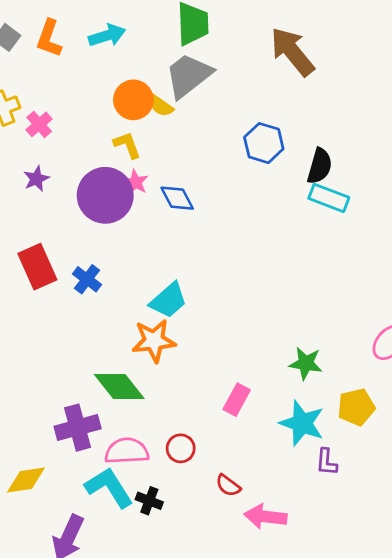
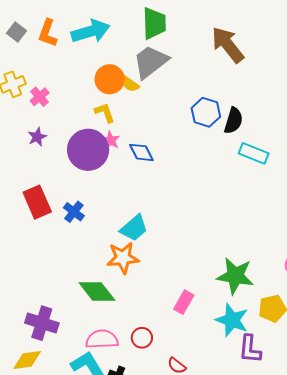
cyan arrow: (107, 35) -> (91, 31), size x1.4
black semicircle: (320, 166) -> (233, 121), moved
green star: (306, 363) -> (235, 276), size x1.5
purple cross: (78, 428) -> (42, 323), moved, turned 32
purple L-shape: (326, 462) -> (250, 349), size x1.4

